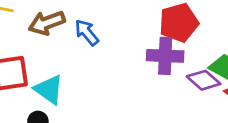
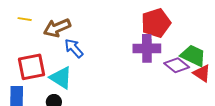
blue arrow: (87, 32) -> (74, 48), moved

